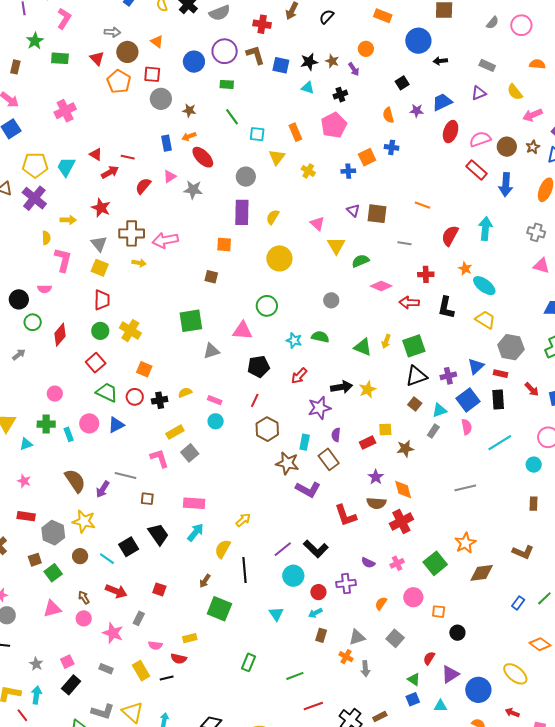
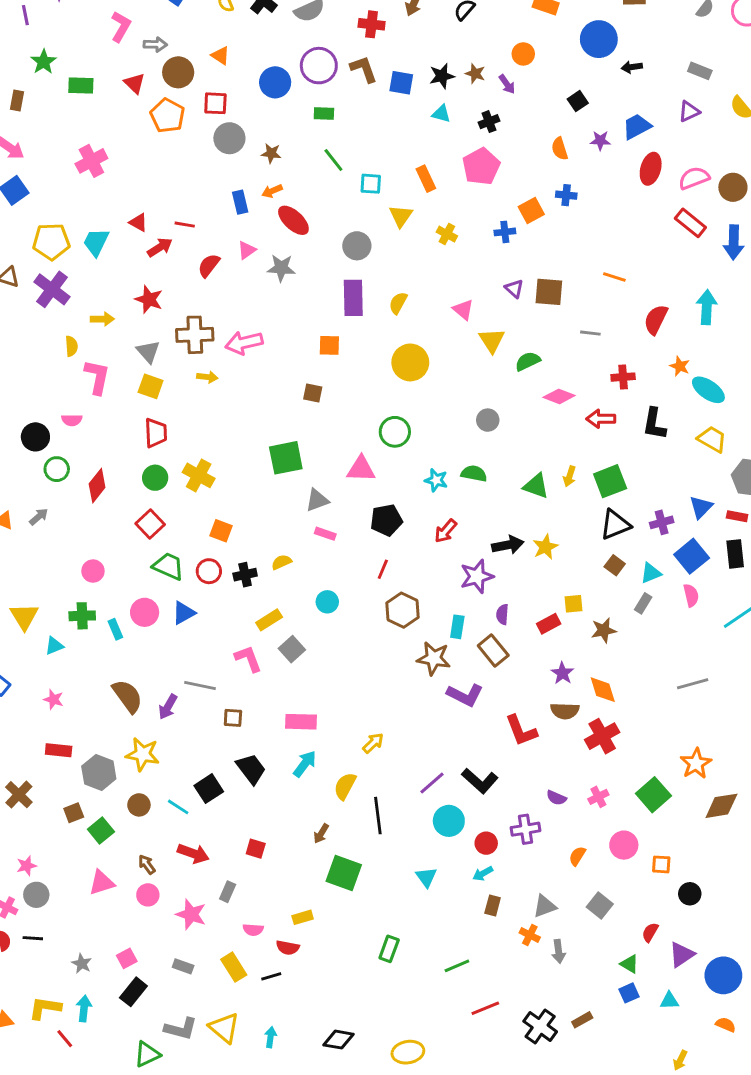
pink L-shape: (64, 18) -> (121, 27), moved
pink rectangle: (215, 400) -> (325, 534), moved

